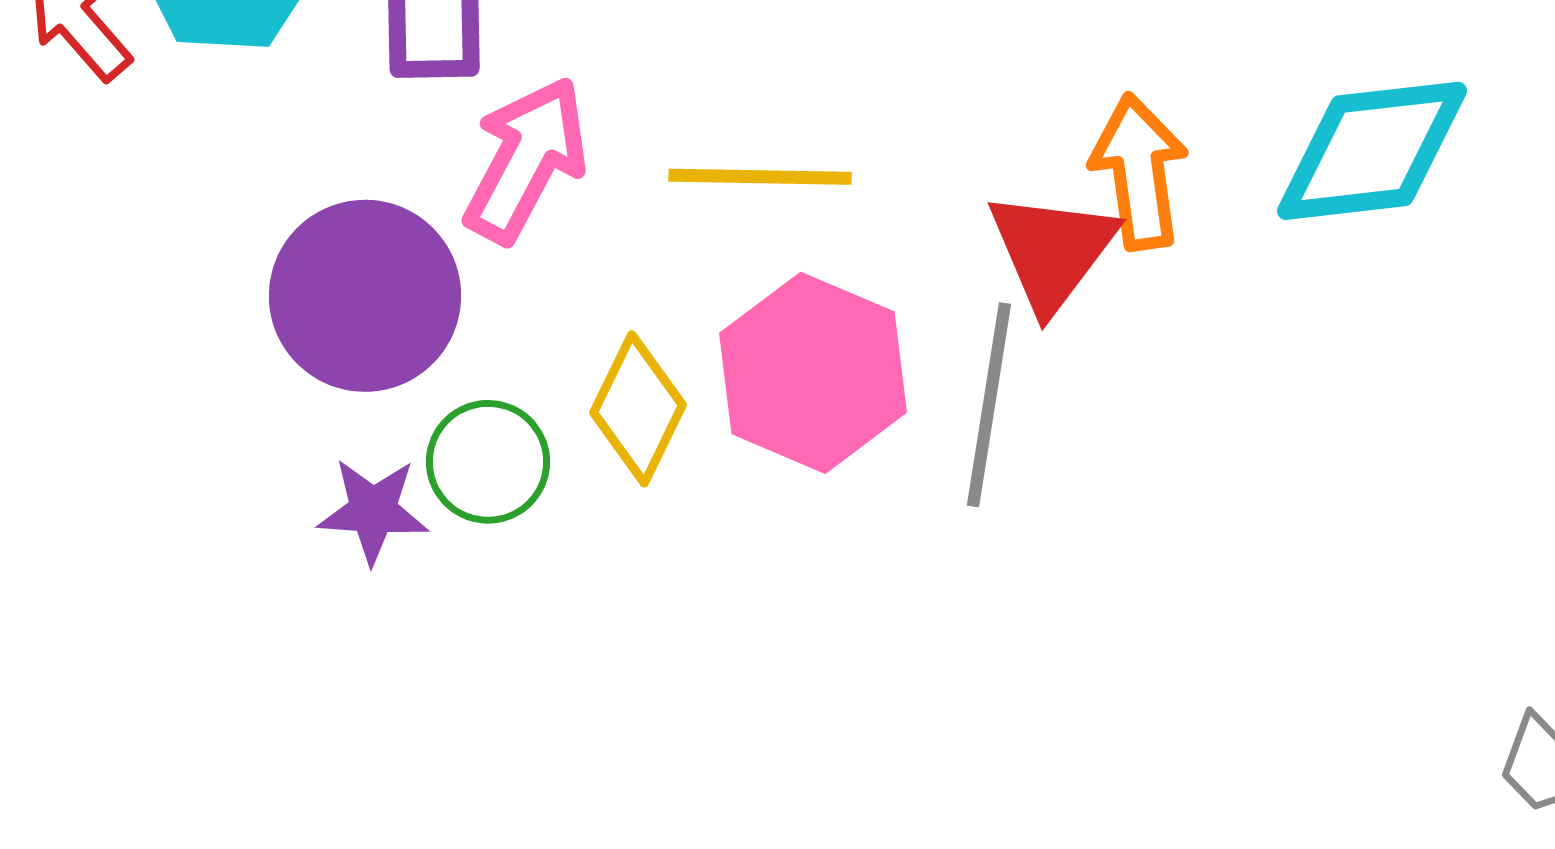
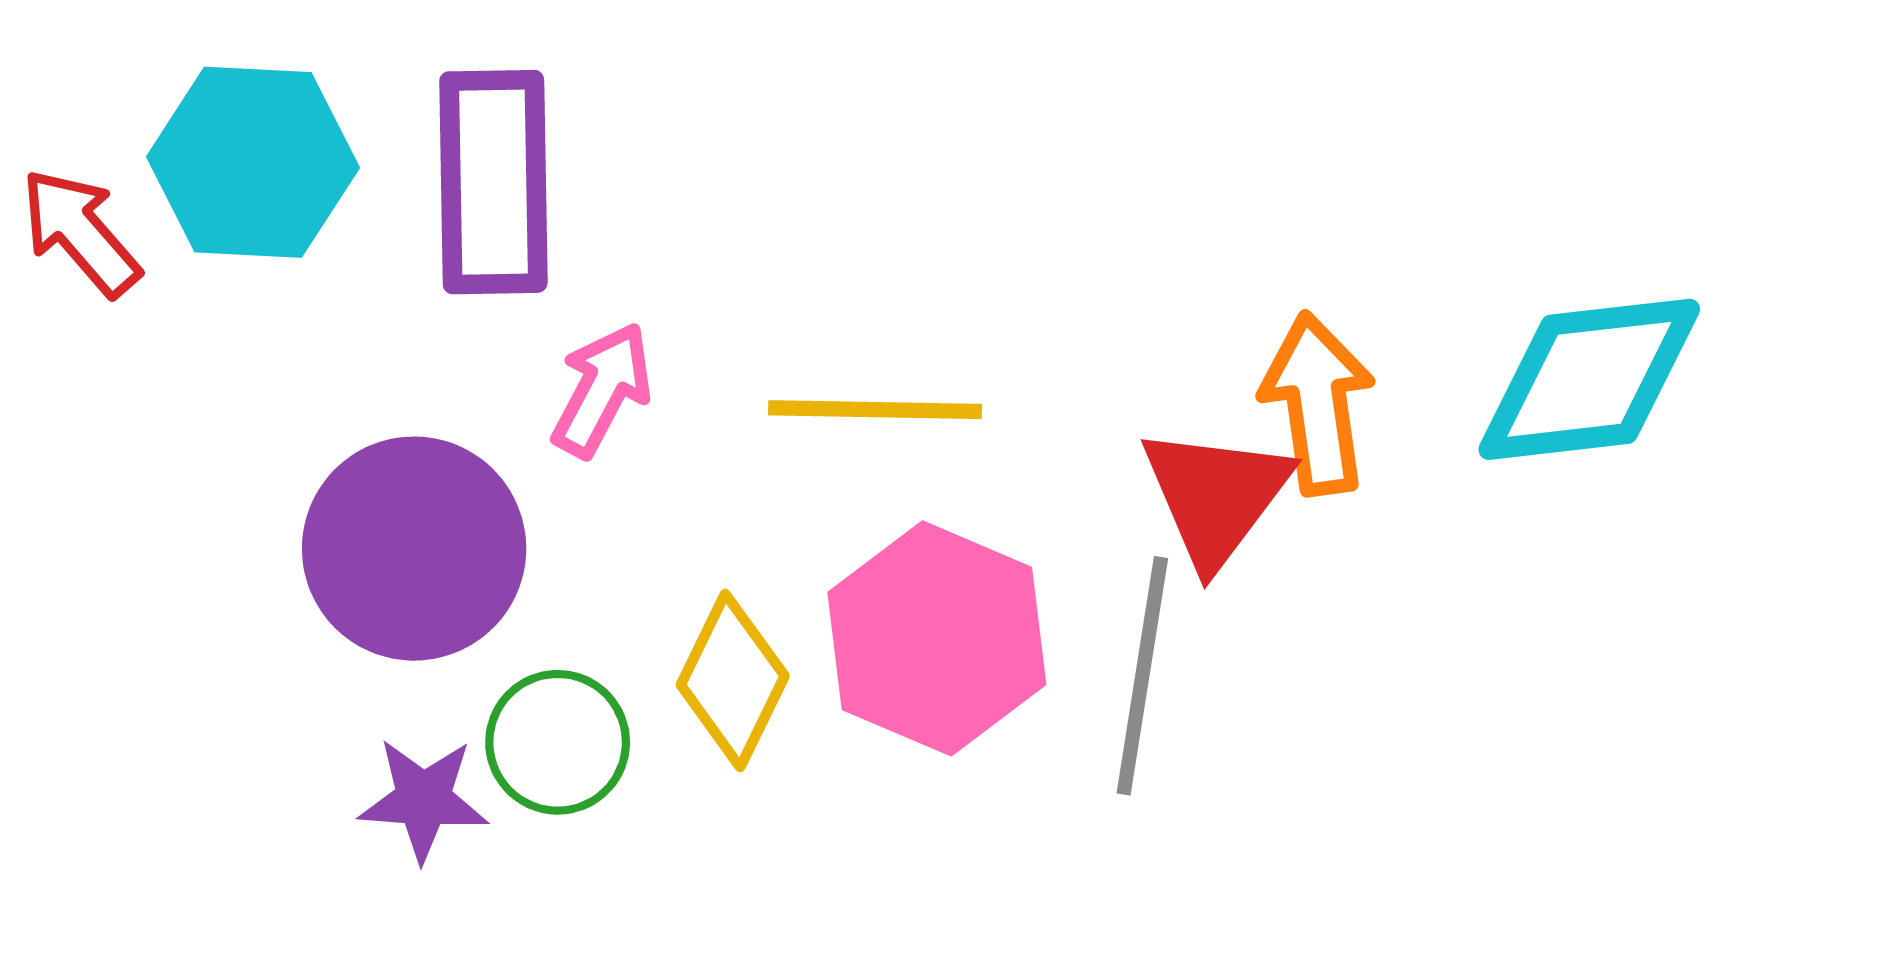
pink arrow: (526, 160) -> (602, 390), size x0.7

